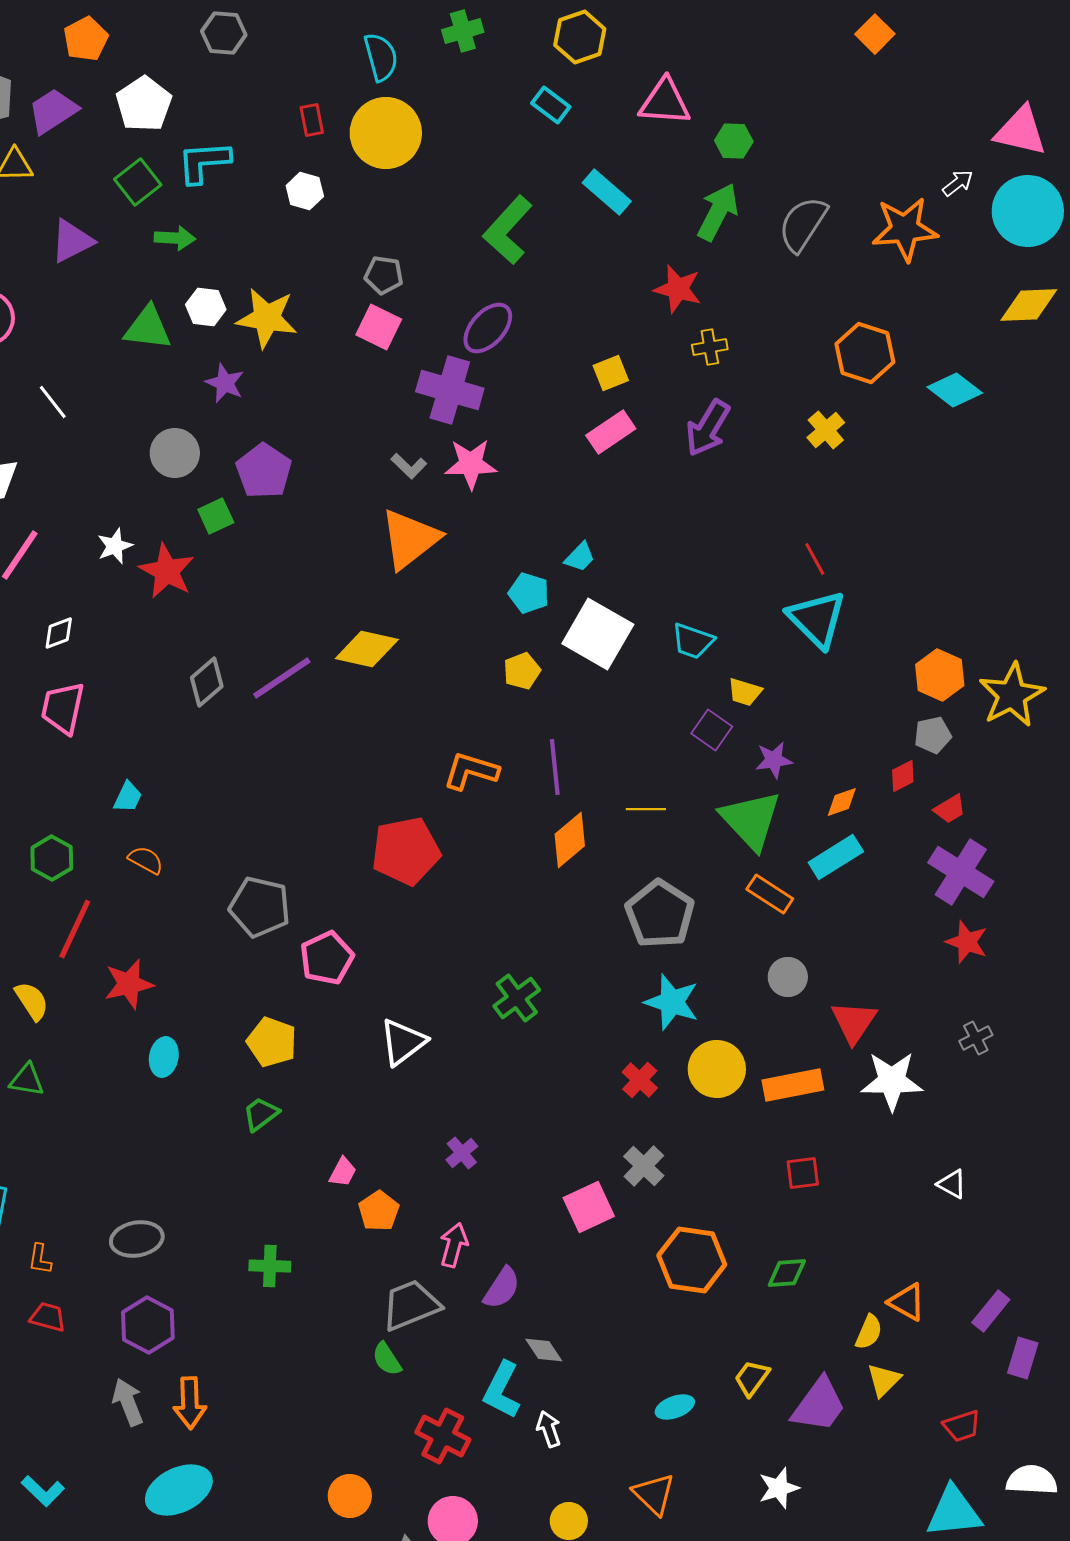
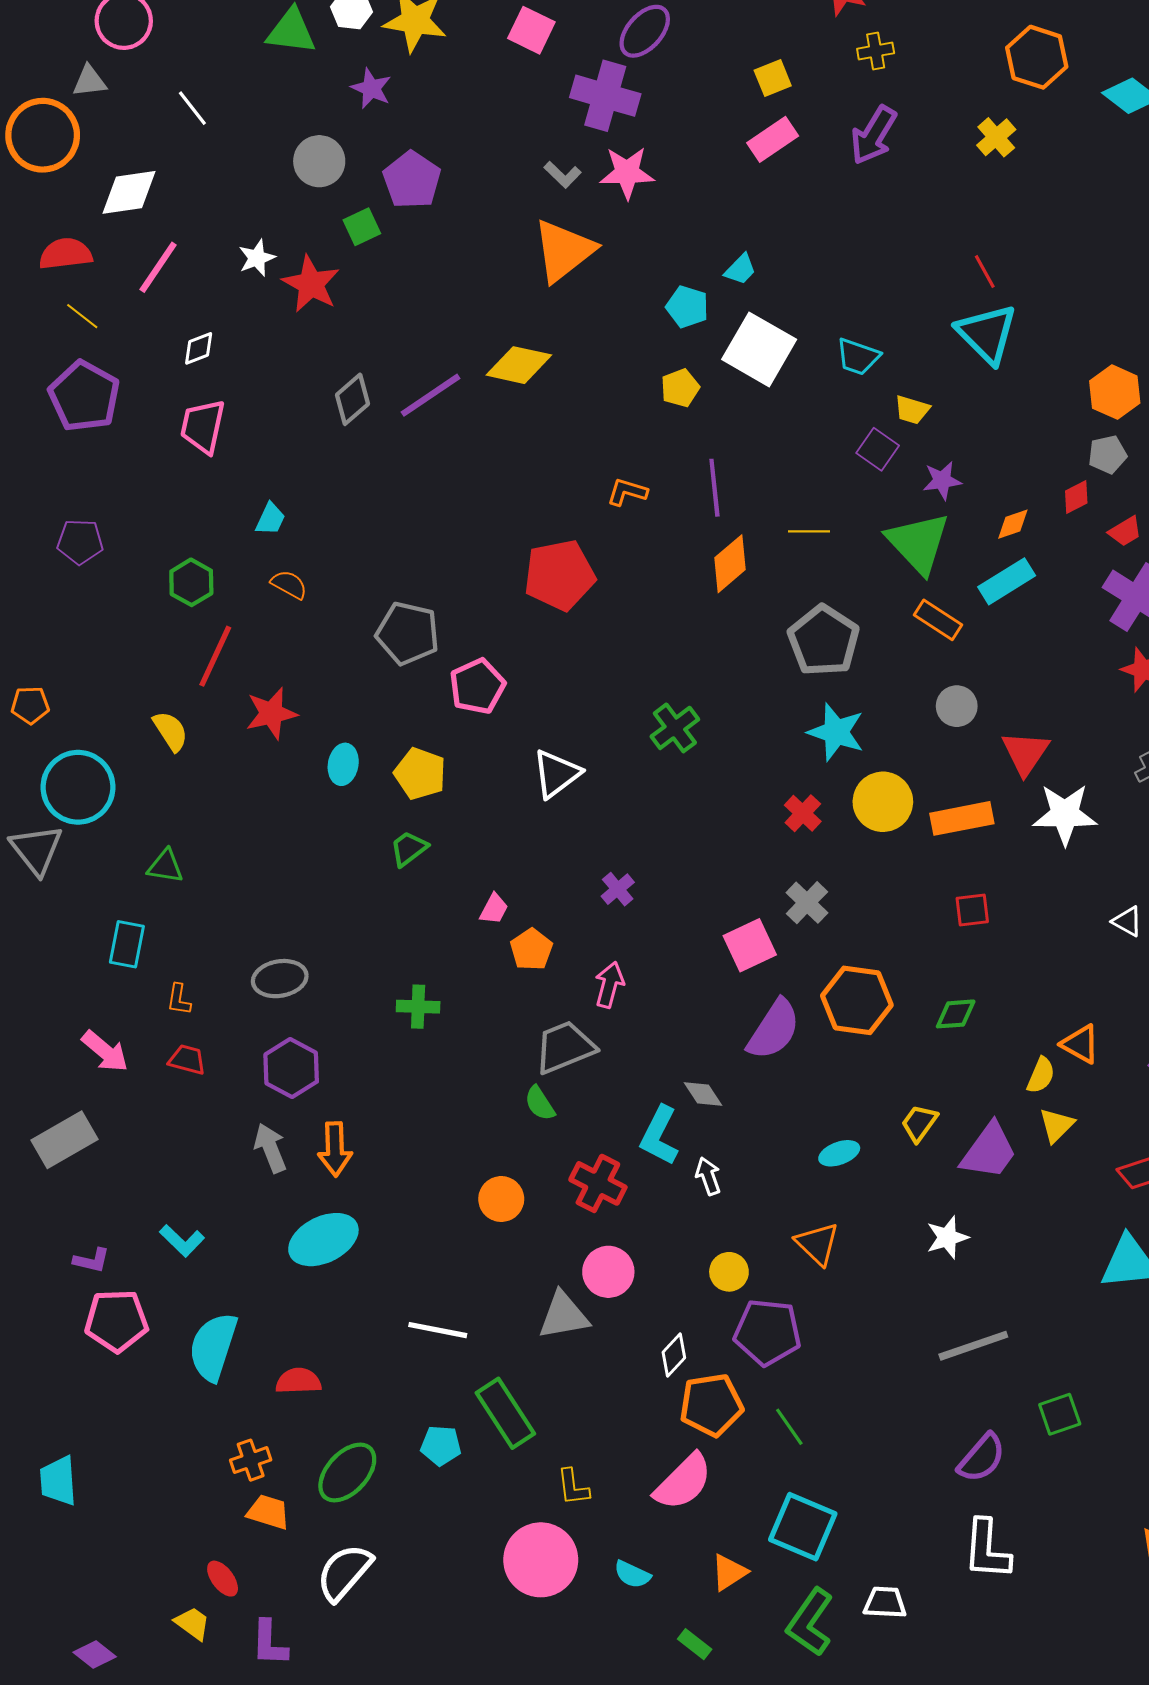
orange L-shape: (471, 771) -> (627, 492), size x0.7
cyan ellipse: (164, 1057) -> (343, 764), moved
green triangle: (27, 1080) -> (165, 866), moved
purple semicircle: (502, 1288) -> (774, 1030), moved, size x1.4
orange circle: (350, 1496) -> (501, 1199), moved

